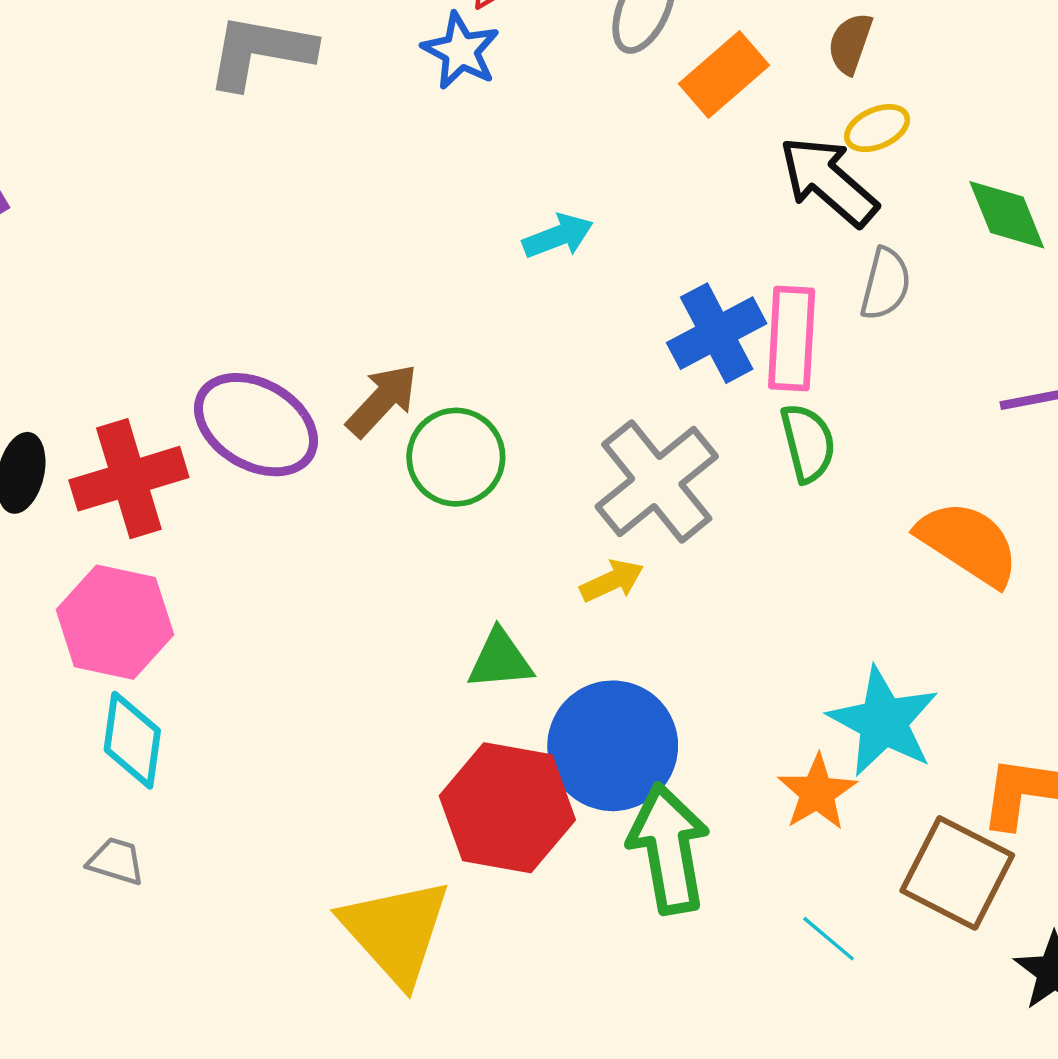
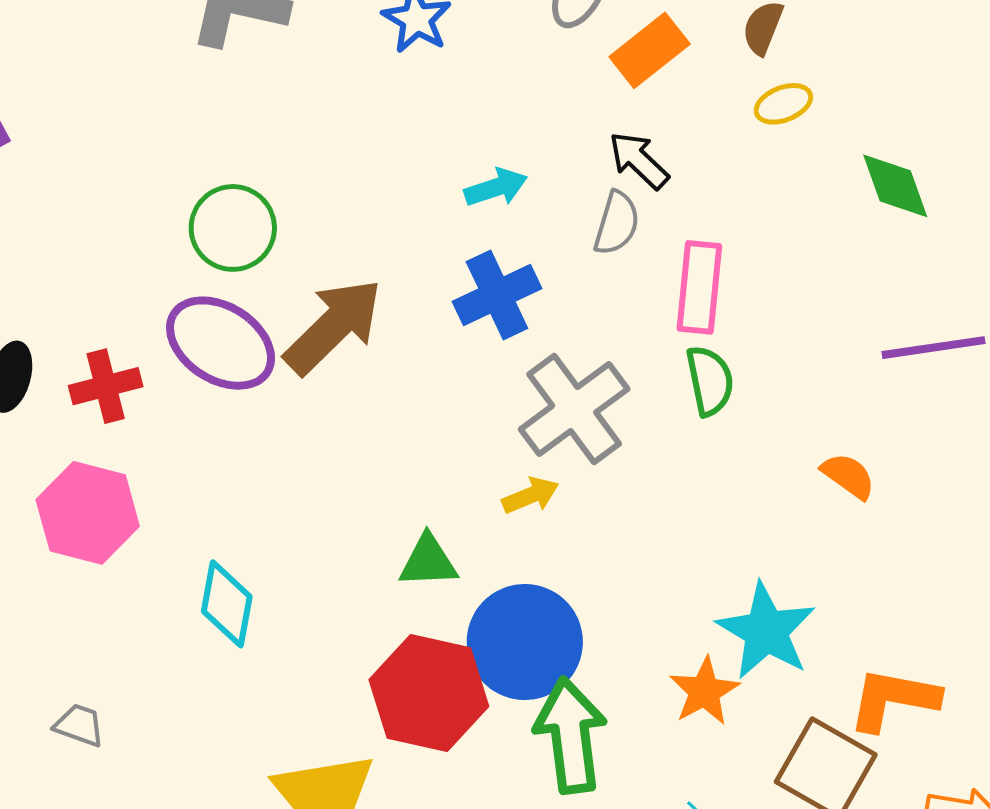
black arrow: (828, 181) -> (639, 160), moved, size x0.7
gray semicircle: (886, 284) -> (617, 223), moved
blue cross: (717, 333) -> (497, 295), moved
brown arrow: (382, 400) -> (333, 326), size x1.5
green circle: (456, 457) -> (233, 228), moved
red cross: (129, 479) -> (106, 386), size x0.7
orange semicircle: (968, 543) -> (848, 476), size x0.6
cyan diamond: (132, 740) -> (227, 604), moved

